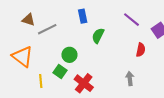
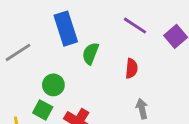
blue rectangle: (83, 16) -> (66, 29), size x1.6
red semicircle: (141, 50) -> (131, 68), moved

